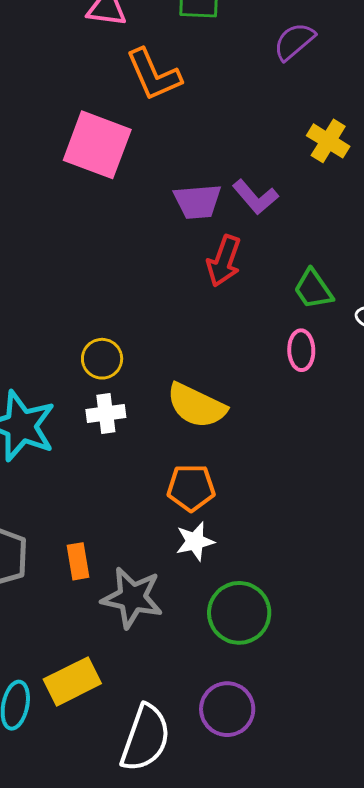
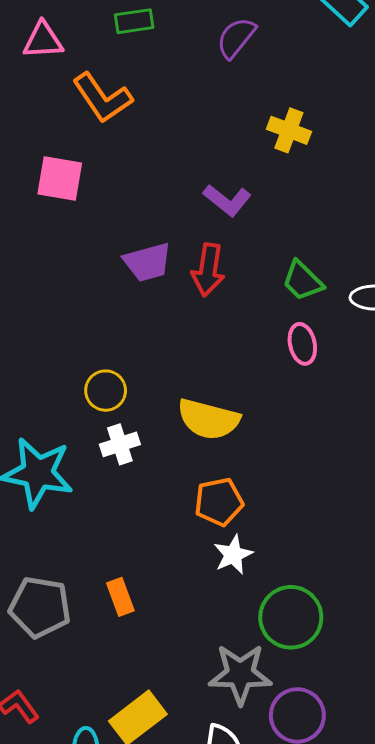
pink square: (97, 145) -> (60, 178), size x0.7
purple trapezoid: (197, 202) -> (148, 262), moved
gray star: (132, 598) -> (240, 674), moved

